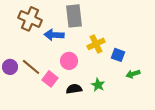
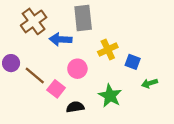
brown cross: (30, 19) -> (34, 21), turned 30
purple circle: (10, 67) -> (11, 63), moved
green star: (98, 85) -> (110, 96), size x1.5
black semicircle: (74, 89) -> (75, 107), moved

